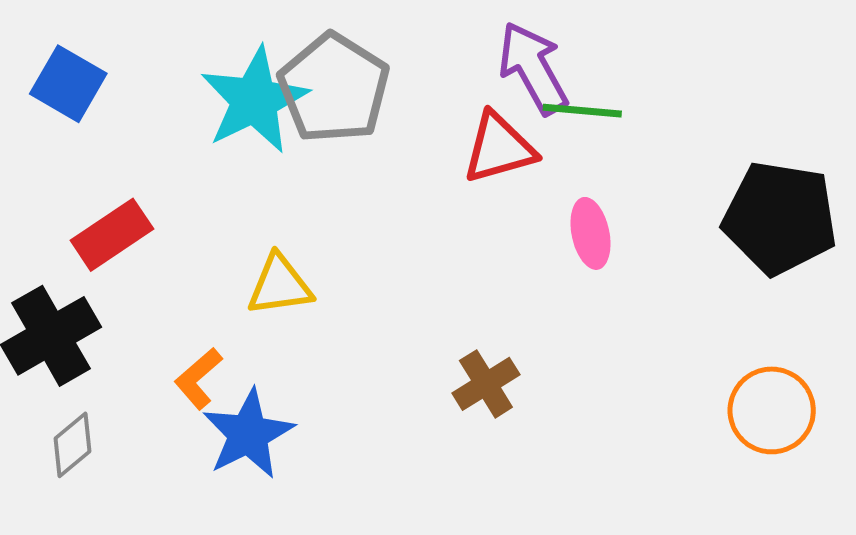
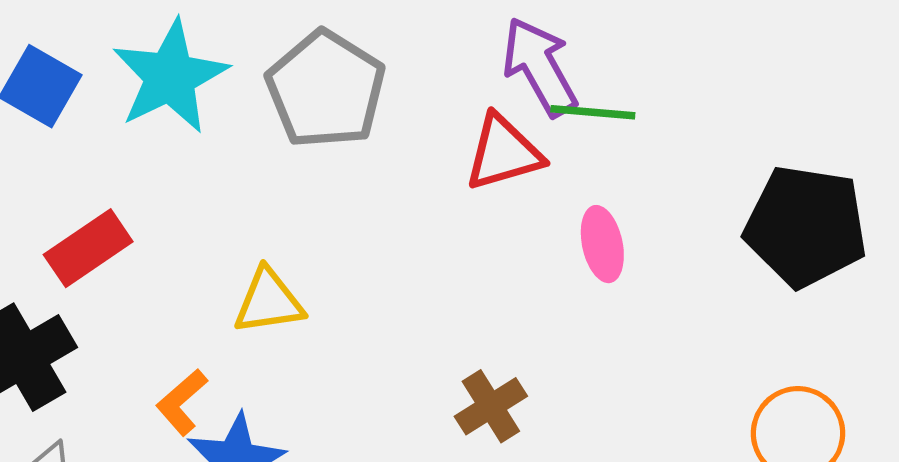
cyan star: (254, 100) -> (170, 77), moved

